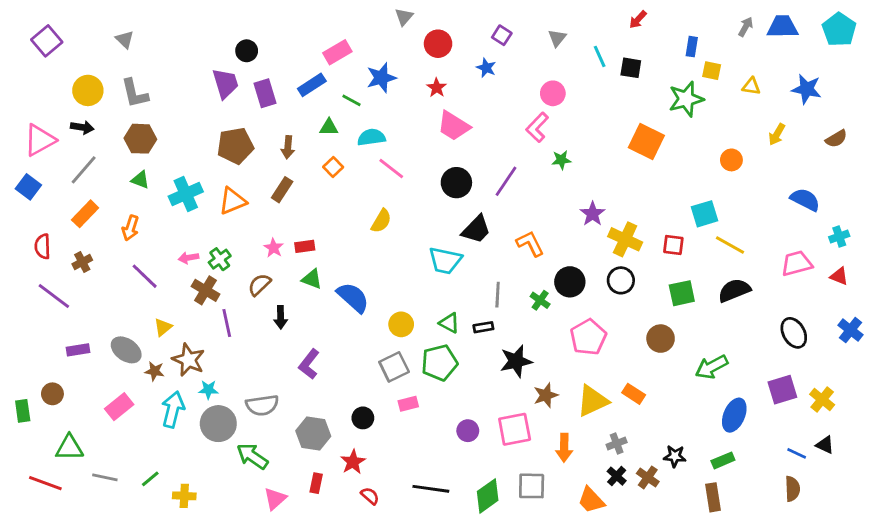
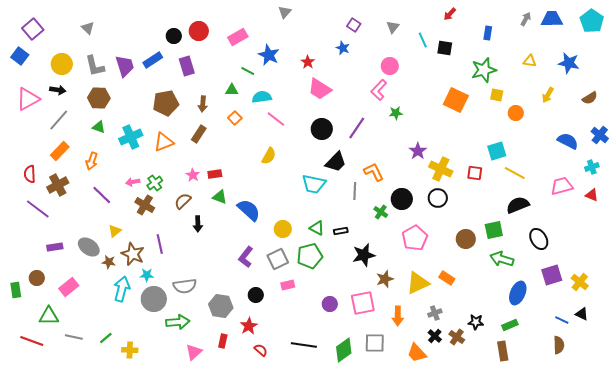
red circle: (438, 44) -> (199, 31), moved
yellow square: (712, 71) -> (497, 95), moved
blue star: (381, 78) -> (269, 55), turned -30
purple trapezoid: (225, 83) -> (125, 66), moved
blue rectangle: (312, 85) -> (153, 60), moved
blue square: (28, 187) -> (20, 56), moved
brown cross: (82, 262) -> (58, 185), size x1.5
green square: (682, 293) -> (494, 230), moved
gray line: (498, 295) -> (355, 191), moved
purple line: (227, 323) -> (160, 244), moved
blue cross: (851, 330) -> (600, 135), moved
black ellipse: (794, 333) -> (539, 239), moved
purple L-shape: (309, 364) -> (246, 257), moved
green arrow: (712, 367) -> (502, 259), turned 45
pink rectangle: (119, 407) -> (69, 287), moved
green arrow: (252, 456) -> (178, 322), turned 140

